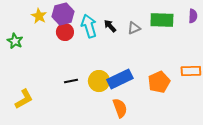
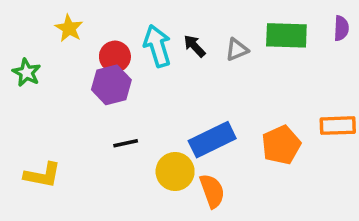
purple hexagon: (63, 14) -> (111, 85), moved
yellow circle: (99, 81) -> (175, 171), moved
yellow L-shape: (24, 99) -> (42, 175), turned 40

